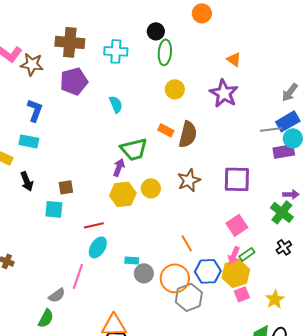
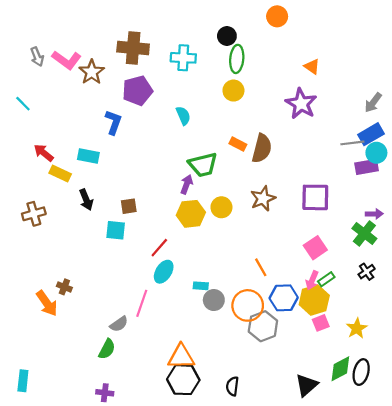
brown star: (32, 64) -> (92, 72), turned 30
yellow circle: (175, 89) -> (233, 91), moved
blue L-shape: (35, 110) -> (113, 122), moved
red line: (94, 225) -> (159, 248), turned -36

